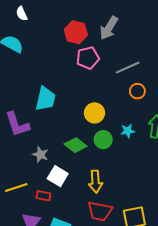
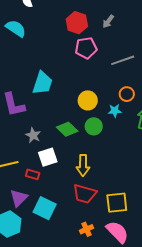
gray arrow: (109, 28) -> (108, 21), size x0.6
orange circle: (137, 91) -> (127, 94), moved
cyan star: (128, 131) -> (115, 111), moved
white square: (58, 176) -> (48, 157), turned 36

